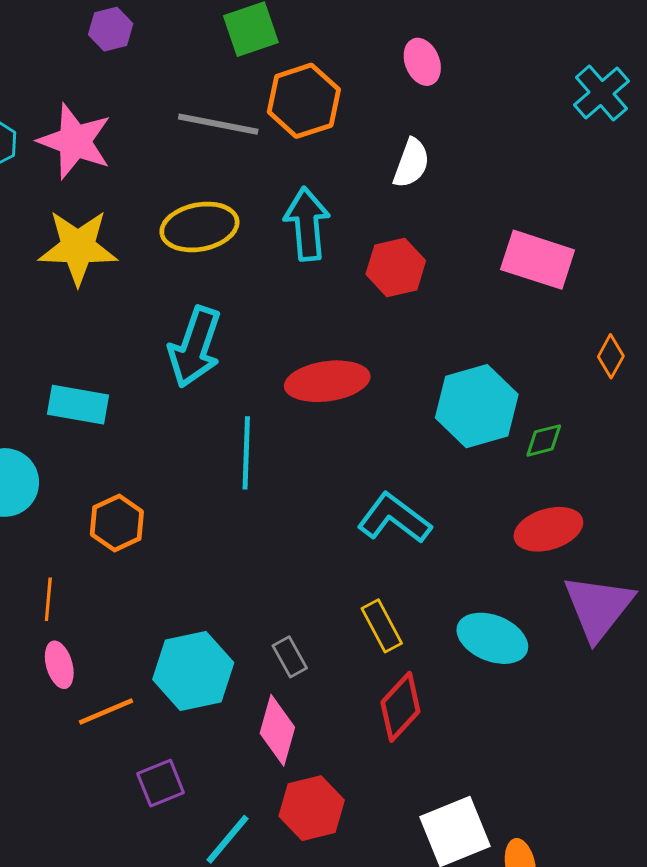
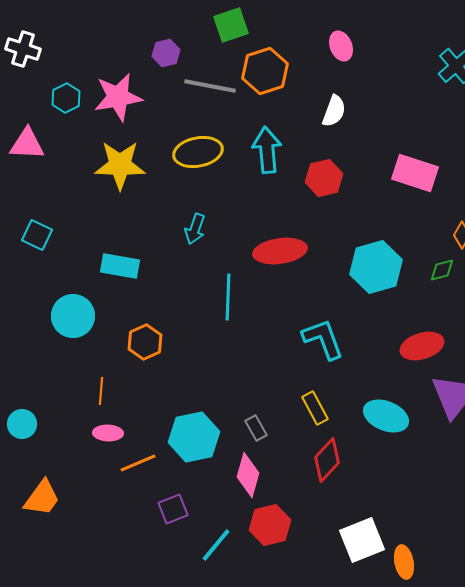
purple hexagon: (111, 29) -> (166, 53), moved
pink star: (75, 141) -> (118, 97), turned -30
cyan arrow: (195, 347) -> (195, 229), size x0.6
green diamond: (544, 440) -> (442, 270), moved
cyan L-shape: (394, 518) -> (323, 339), turned 33
pink ellipse: (59, 665) -> (108, 433), turned -72

